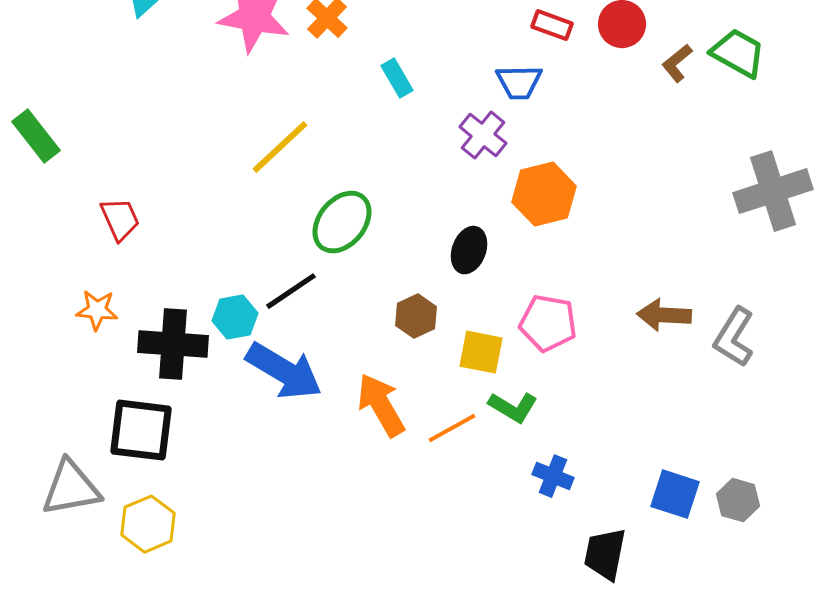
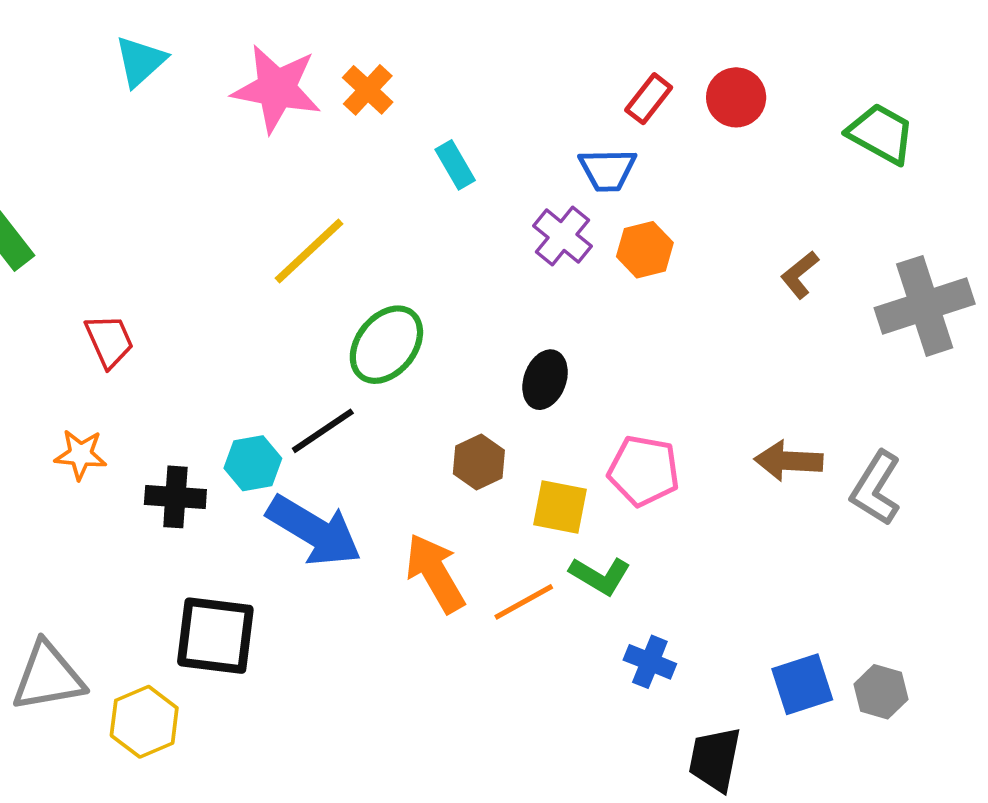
red rectangle: (552, 25) -> (649, 99), turned -72
brown L-shape: (677, 63) -> (800, 275), moved
orange hexagon: (544, 194) -> (645, 250), moved, size x0.7
black cross: (173, 344) -> (175, 497), size x0.7
black square: (141, 430) -> (215, 636), moved
blue square: (675, 494) -> (802, 684), turned -36

